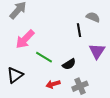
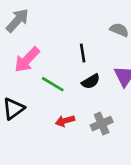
black line: (79, 30) -> (83, 53), moved
black semicircle: (69, 64) -> (91, 81), moved

